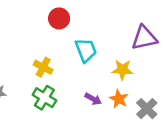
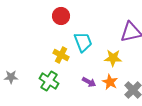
yellow cross: (43, 67) -> (61, 55), moved

